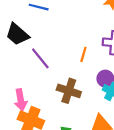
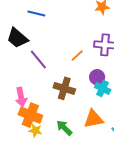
orange line: (83, 54) -> (77, 56), turned 32

